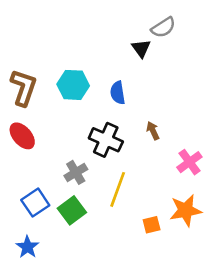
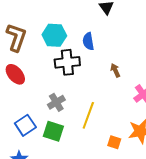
black cross: (106, 140) -> (67, 62), moved, turned -30
green square: (72, 210) -> (53, 131), turned -35
orange square: (152, 225) -> (114, 142), turned 32

